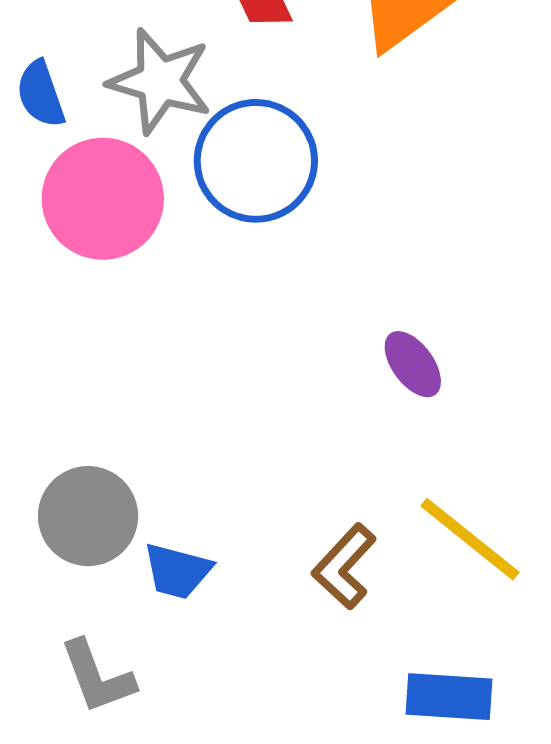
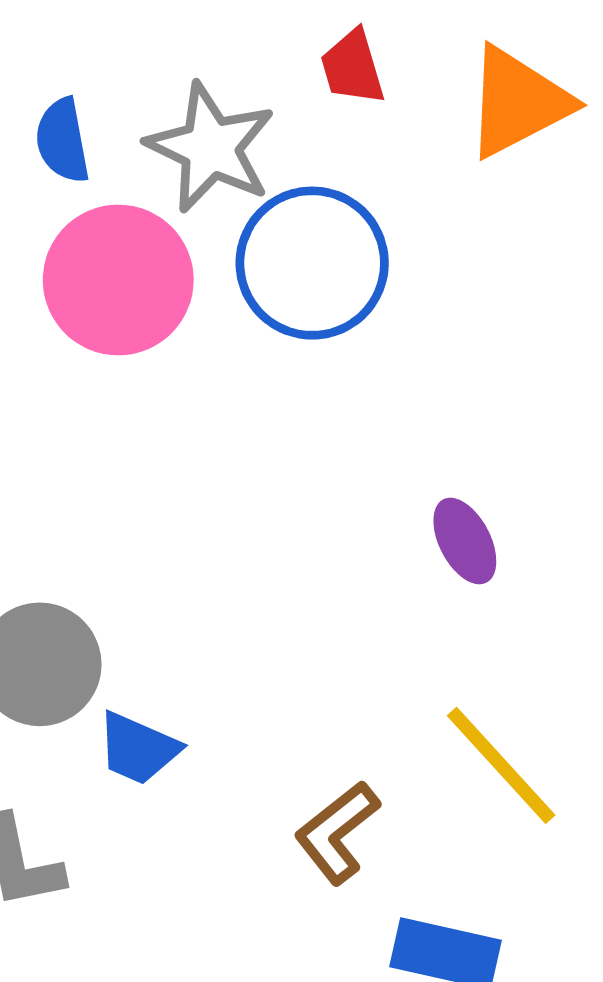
brown L-shape: (344, 566) -> (337, 832), moved

